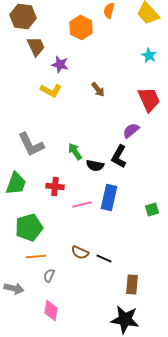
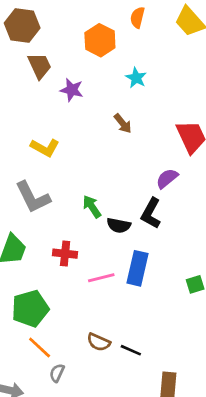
cyan star: (149, 56) -> (136, 78), moved
yellow L-shape: (51, 90) -> (45, 148), moved
orange line: (36, 256) -> (40, 347), turned 48

